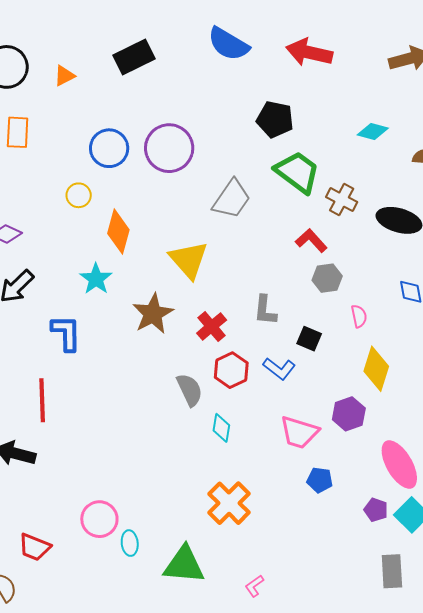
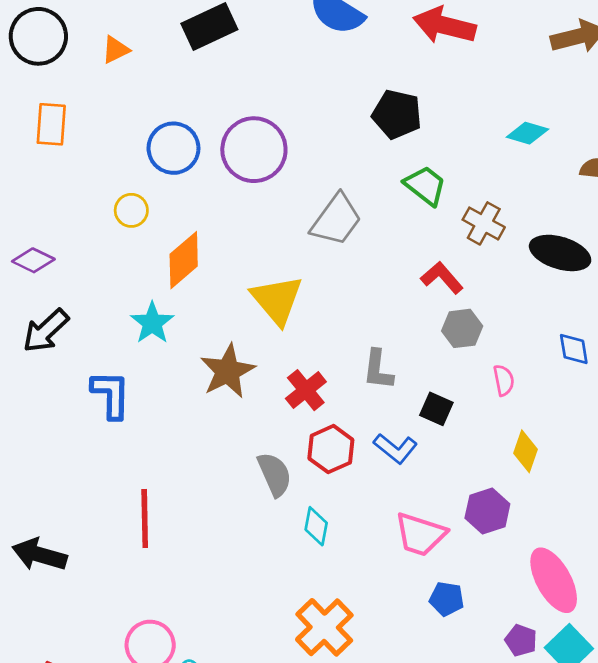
green trapezoid: (297, 172) -> (425, 186), size x0.7
orange diamond: (118, 232) -> (184, 260), turned 33
yellow diamond: (376, 369) -> (525, 451), size x0.7
red line: (42, 400) -> (145, 519), moved

